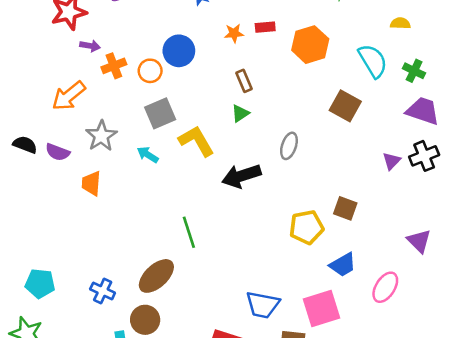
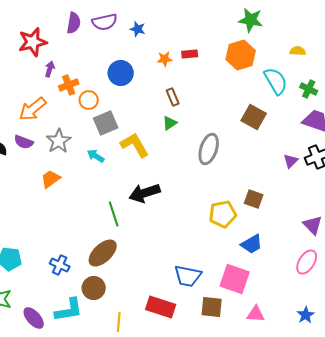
orange hexagon: (310, 45) -> (241, 55), moved
purple arrow: (90, 46) -> (50, 69), turned -84
orange circle: (150, 71) -> (89, 100), moved
gray ellipse: (289, 146) -> (209, 149), size x1.4
purple semicircle: (58, 152) -> (24, 142), moved
black arrow: (241, 176) -> (145, 193), moved
orange trapezoid: (91, 183) -> (51, 179), turned 50
green line: (189, 232) -> (114, 214), moved
pink ellipse: (385, 287) -> (307, 262), moved
pink square: (322, 309) -> (235, 279), turned 36

